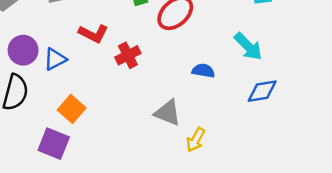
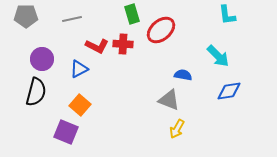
red cross: (128, 55) -> (123, 44), moved, turned 30
blue triangle: (55, 59) -> (79, 69), moved
gray triangle: (168, 113) -> (169, 100), moved

